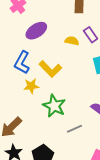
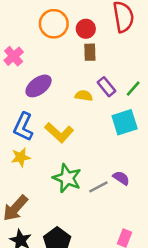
yellow star: (31, 86) -> (21, 157), moved
gray line: (74, 129) -> (98, 187), moved

